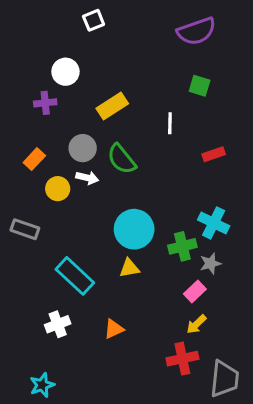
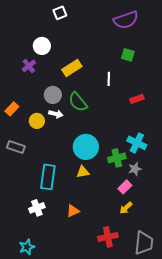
purple cross: (45, 103) -> (29, 66), turned -32
orange rectangle: (34, 159) -> (12, 109), moved
cyan rectangle: (75, 276) -> (48, 177), turned 55
red cross: (182, 359) -> (108, 237), moved

